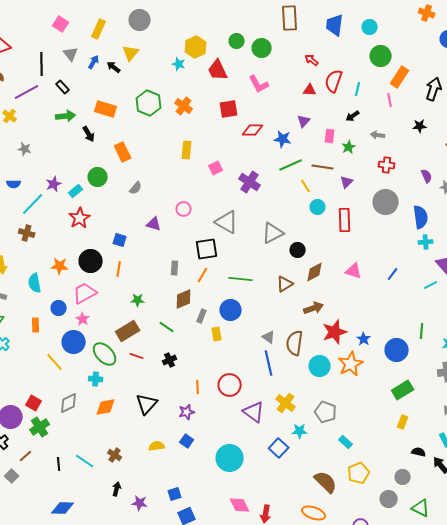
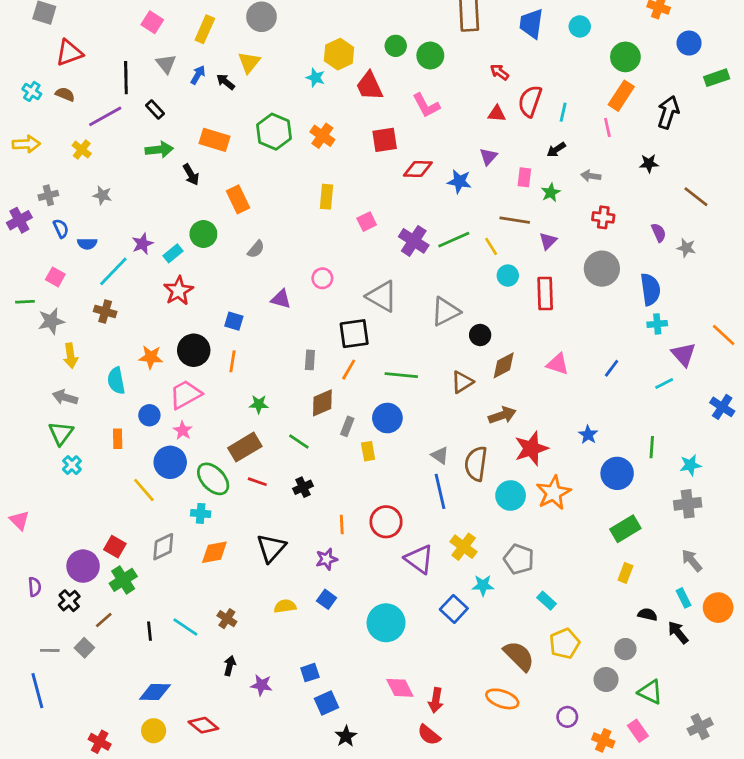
green circle: (381, 56) -> (625, 57), moved
green line: (291, 165) -> (454, 240), moved
blue star: (364, 339) -> (588, 435), moved

